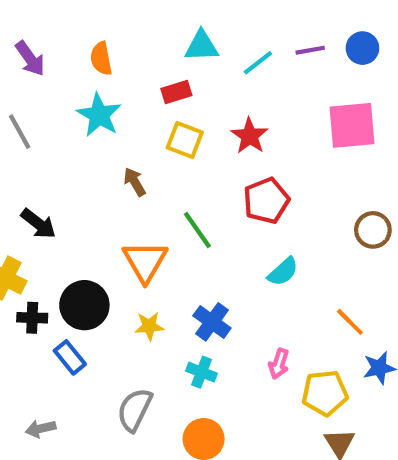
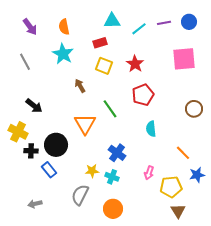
cyan semicircle: (283, 272) -> (151, 129), turned 126
yellow star: (149, 326) -> (92, 171), moved

